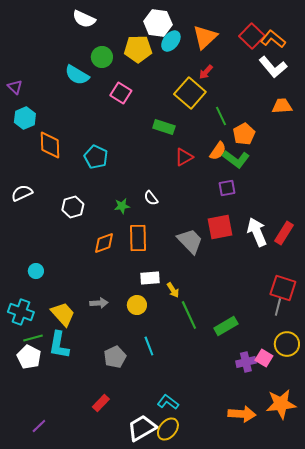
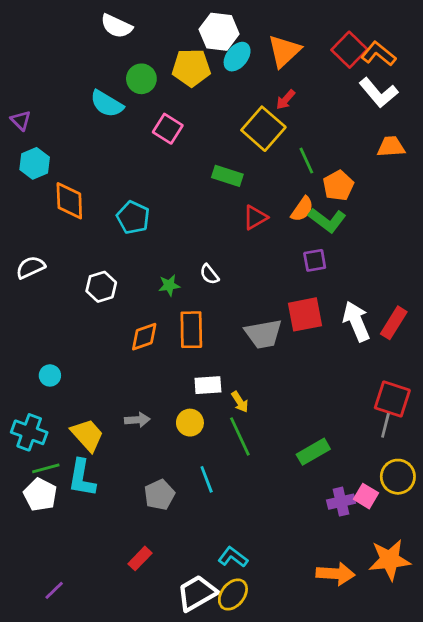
gray trapezoid: (190, 241) -> (263, 334), turned 124
green line: (189, 315) -> (240, 436), moved

